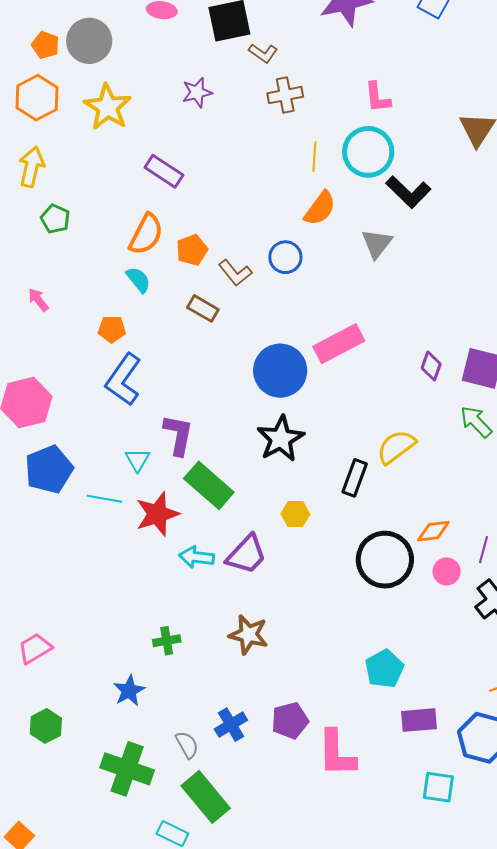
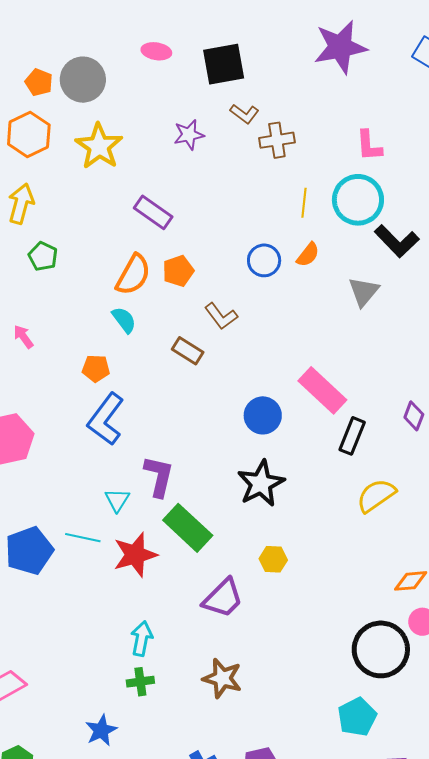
brown L-shape: (263, 53) -> (244, 114), moved
orange semicircle: (320, 208) -> (308, 255), size x0.7
orange pentagon: (192, 250) -> (178, 271), moved
blue circle: (285, 257) -> (264, 260), moved
pink rectangle: (339, 344) -> (322, 390), turned 69
blue circle: (280, 371) -> (263, 415), size x0.7
blue pentagon: (49, 469) -> (29, 551), moved
black rectangle: (355, 478) -> (352, 436), moved
cyan arrow: (196, 557) -> (142, 639), moved, turned 92
black circle: (385, 560) -> (381, 649), moved

